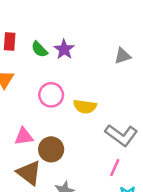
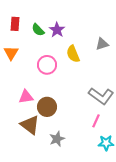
gray triangle: (123, 56) -> (102, 44), moved
yellow semicircle: (85, 107) -> (73, 54), moved, turned 60

